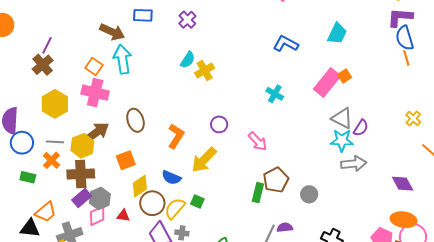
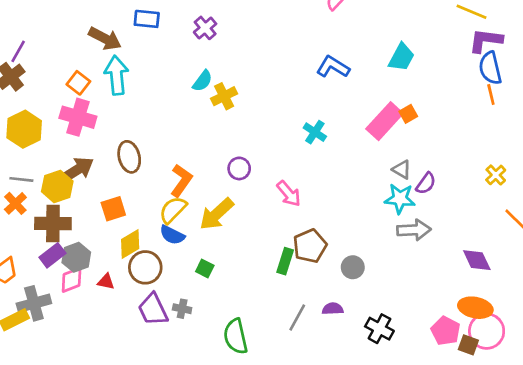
gray triangle: (342, 118) -> (402, 169), size x0.7
yellow semicircle: (175, 208) -> (173, 210), moved
purple semicircle: (285, 227) -> (333, 309), moved

